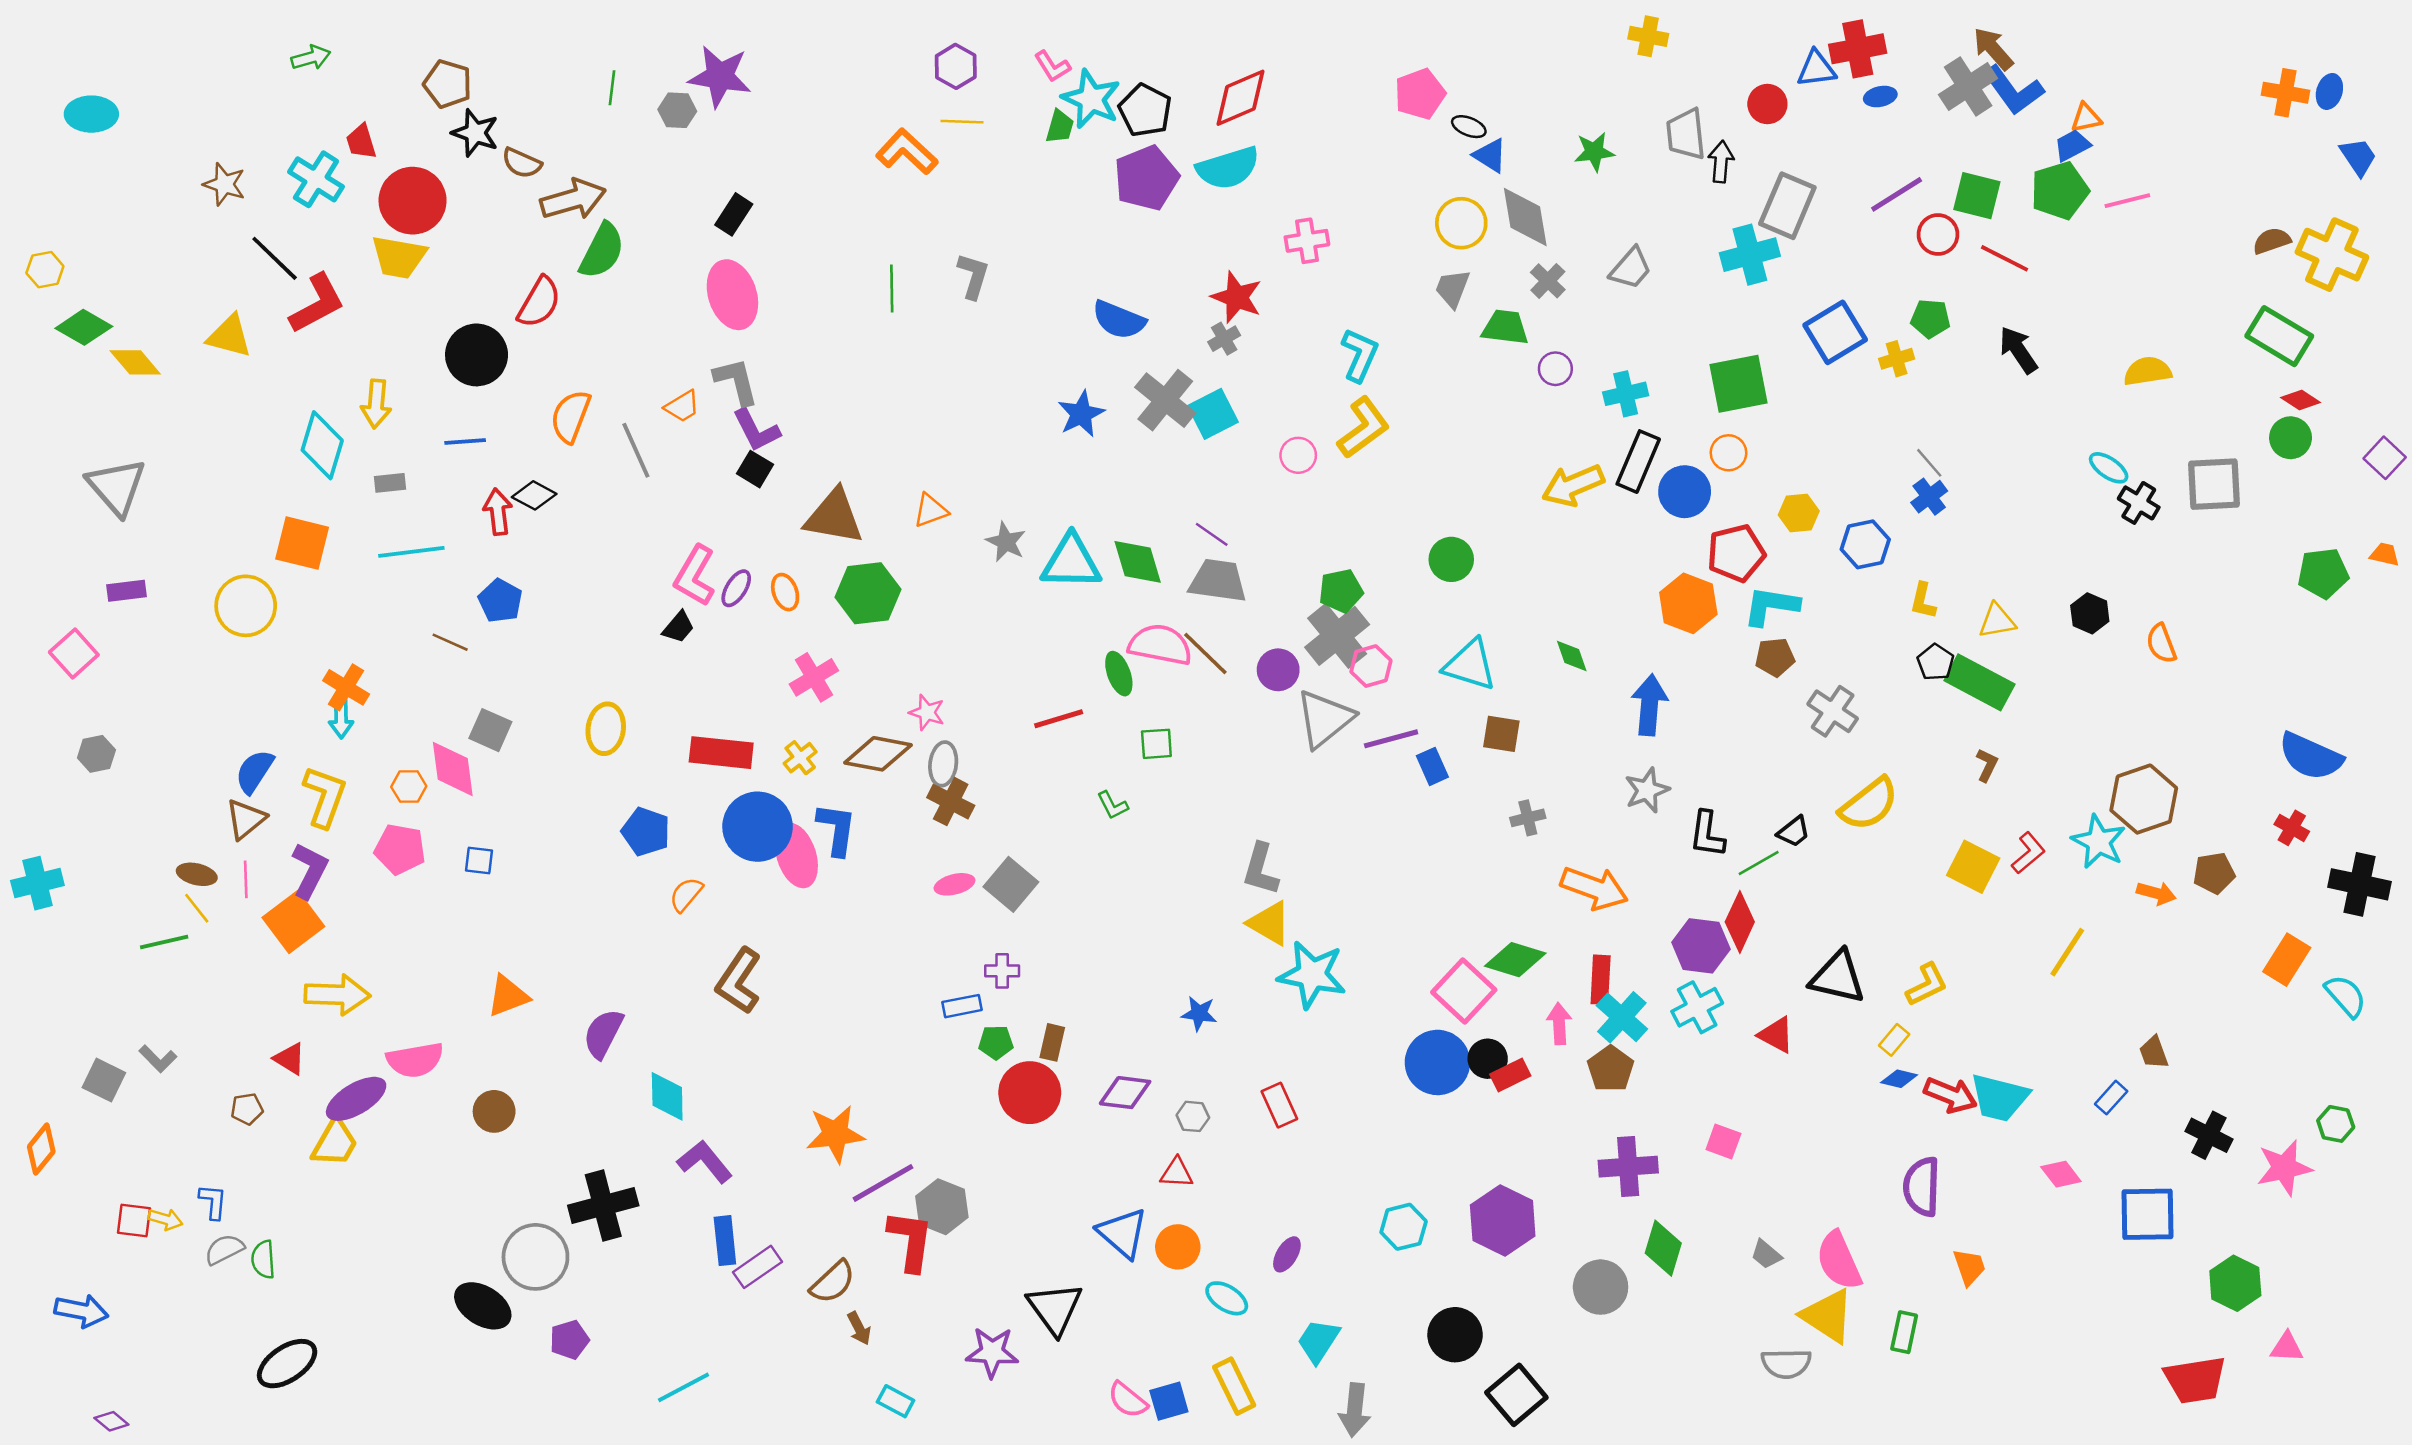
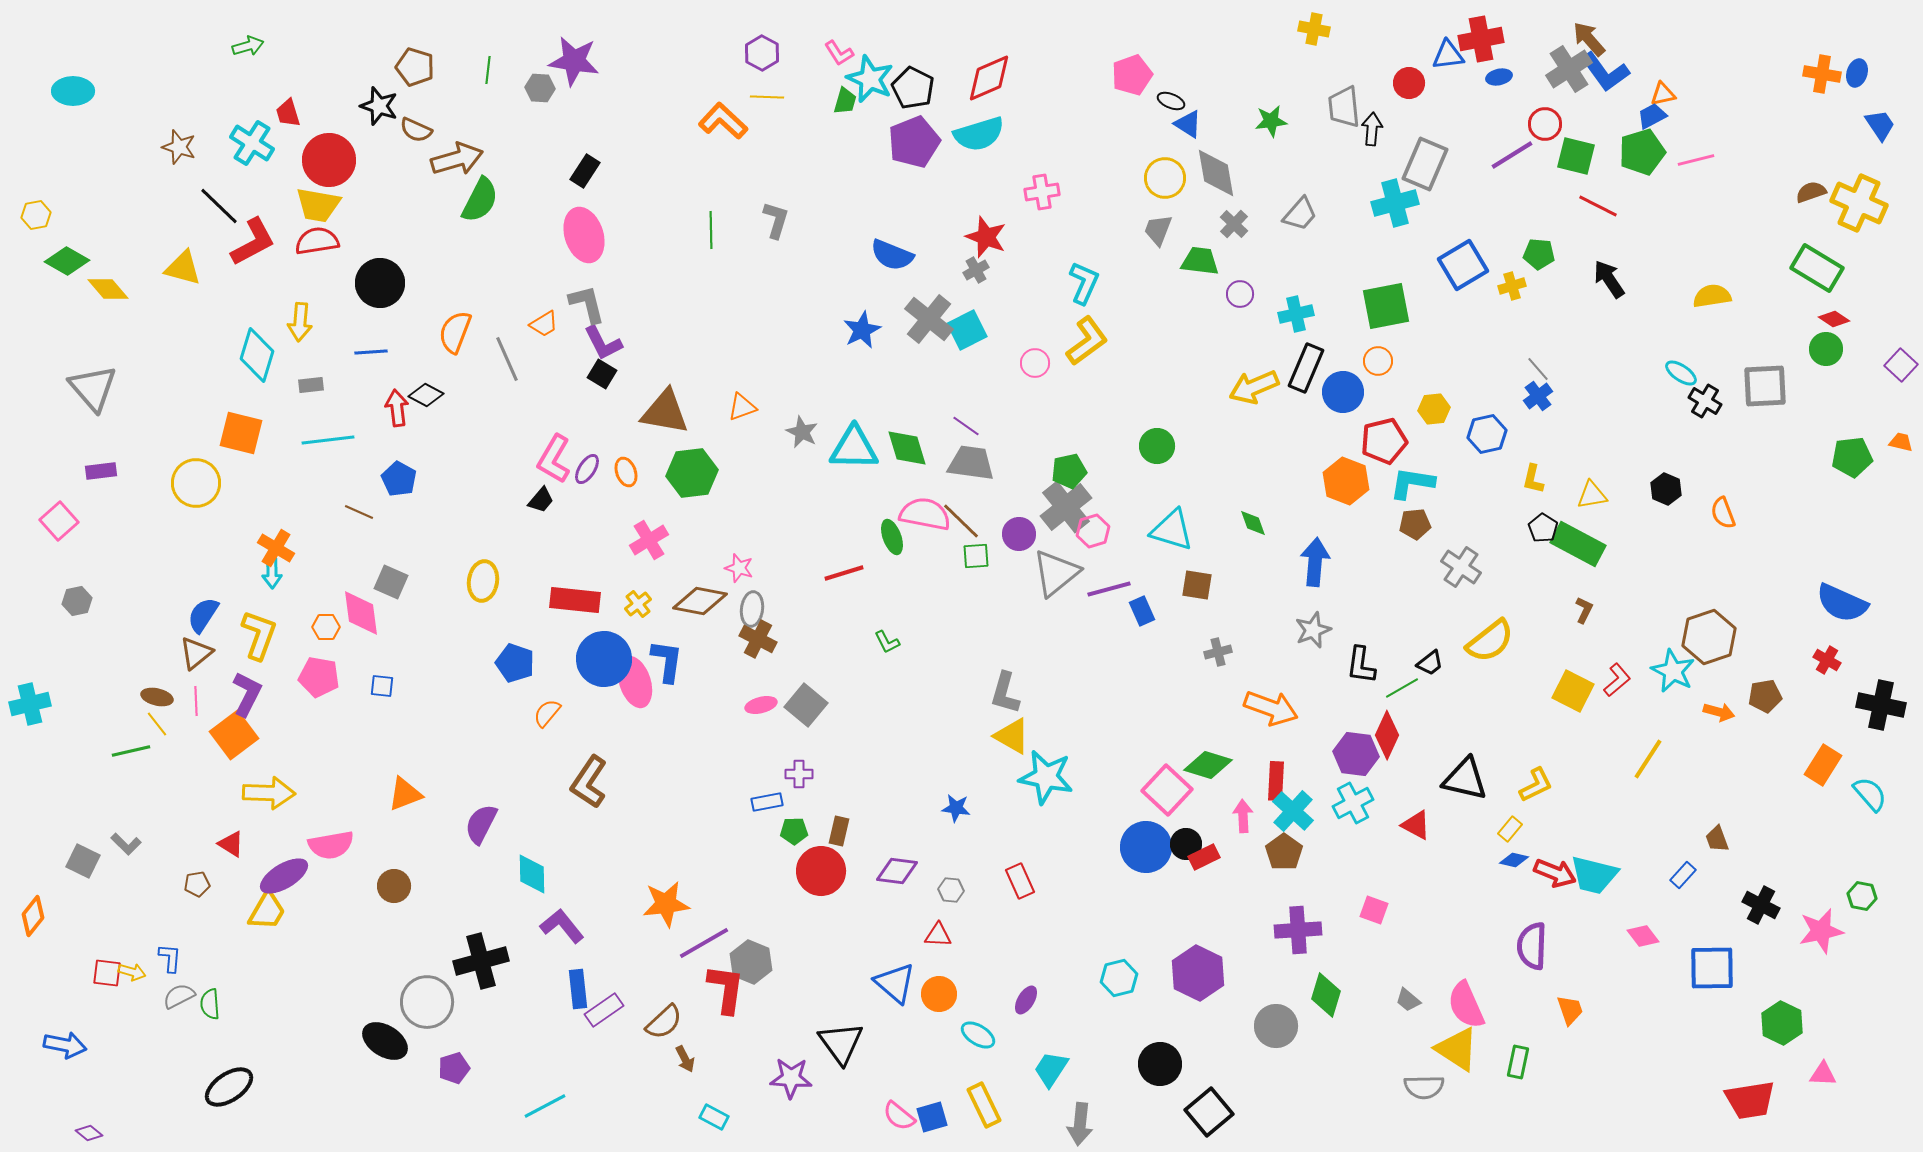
brown pentagon: (448, 84) -> (415, 67), moved
red circle: (1938, 234) -> (1545, 124), moved
red semicircle: (539, 302) -> (317, 241), moved, turned -129
green square: (1156, 744) -> (976, 556), moved

